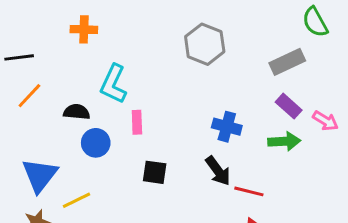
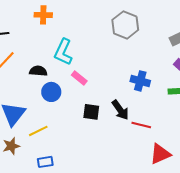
pink rectangle: (137, 122) -> (79, 78), turned -49
black arrow: (218, 171) -> (120, 110), moved
red line: (249, 191) -> (141, 125), moved

